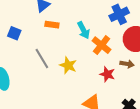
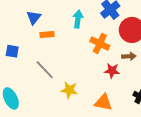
cyan arrow: (83, 30) -> (78, 19), moved, turned -132
yellow star: (68, 65) -> (69, 90), moved

